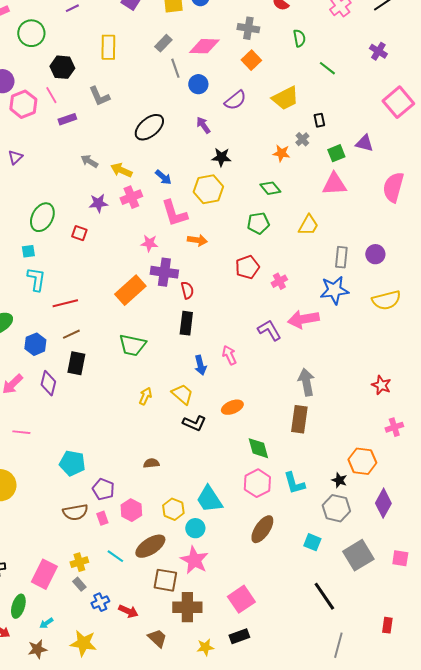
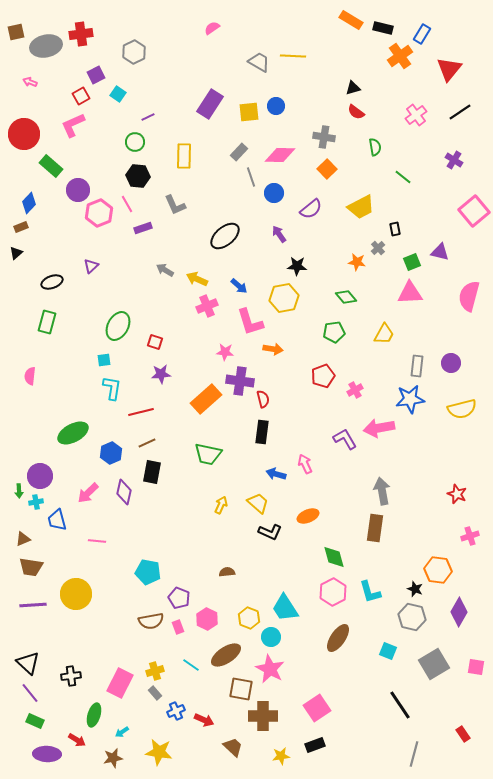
green circle: (31, 33) -> (135, 142), moved, size x0.7
purple star: (98, 203) -> (161, 374), moved
blue arrow: (200, 365) -> (276, 474), turned 120
red rectangle: (387, 625) -> (463, 734), turned -42

